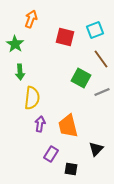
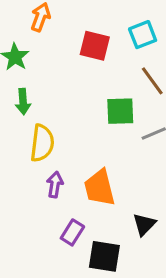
green square: (81, 78) -> (120, 111), turned -30
black square: (71, 169) -> (104, 256), size x1.5

